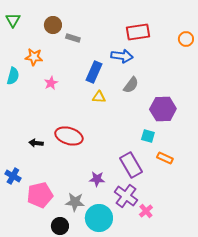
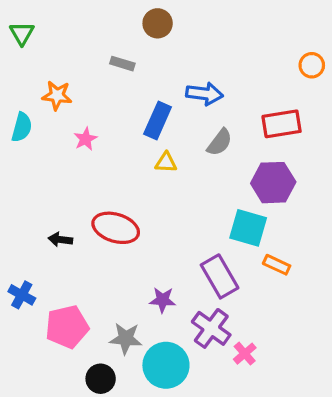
brown circle: (53, 25) -> (158, 23), moved
red rectangle: (138, 32) -> (282, 124), moved
cyan square: (148, 136) -> (248, 228), size x1.6

